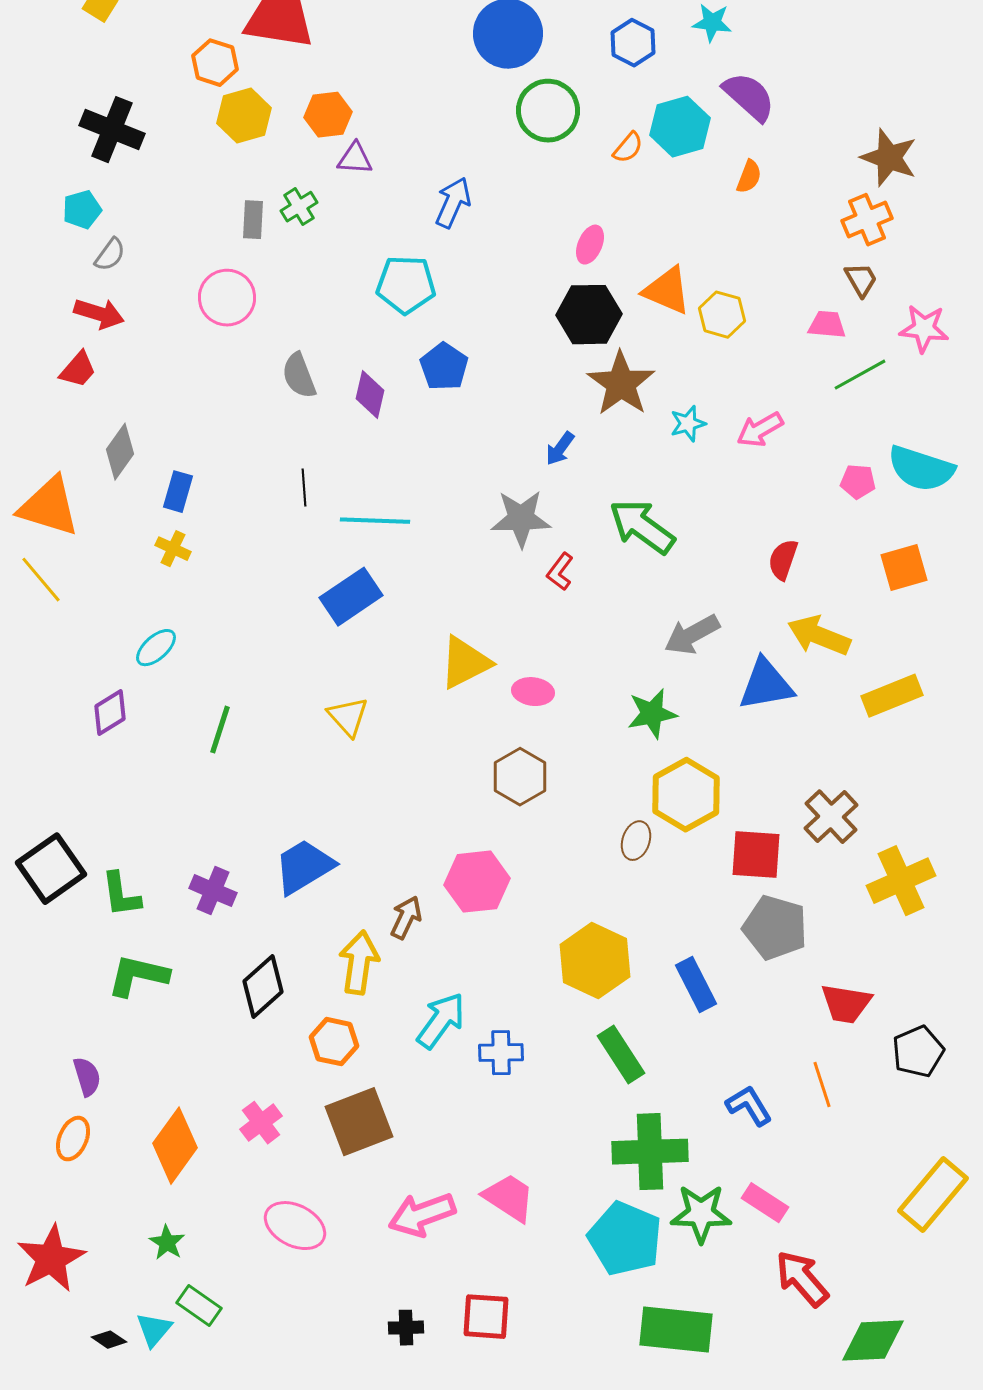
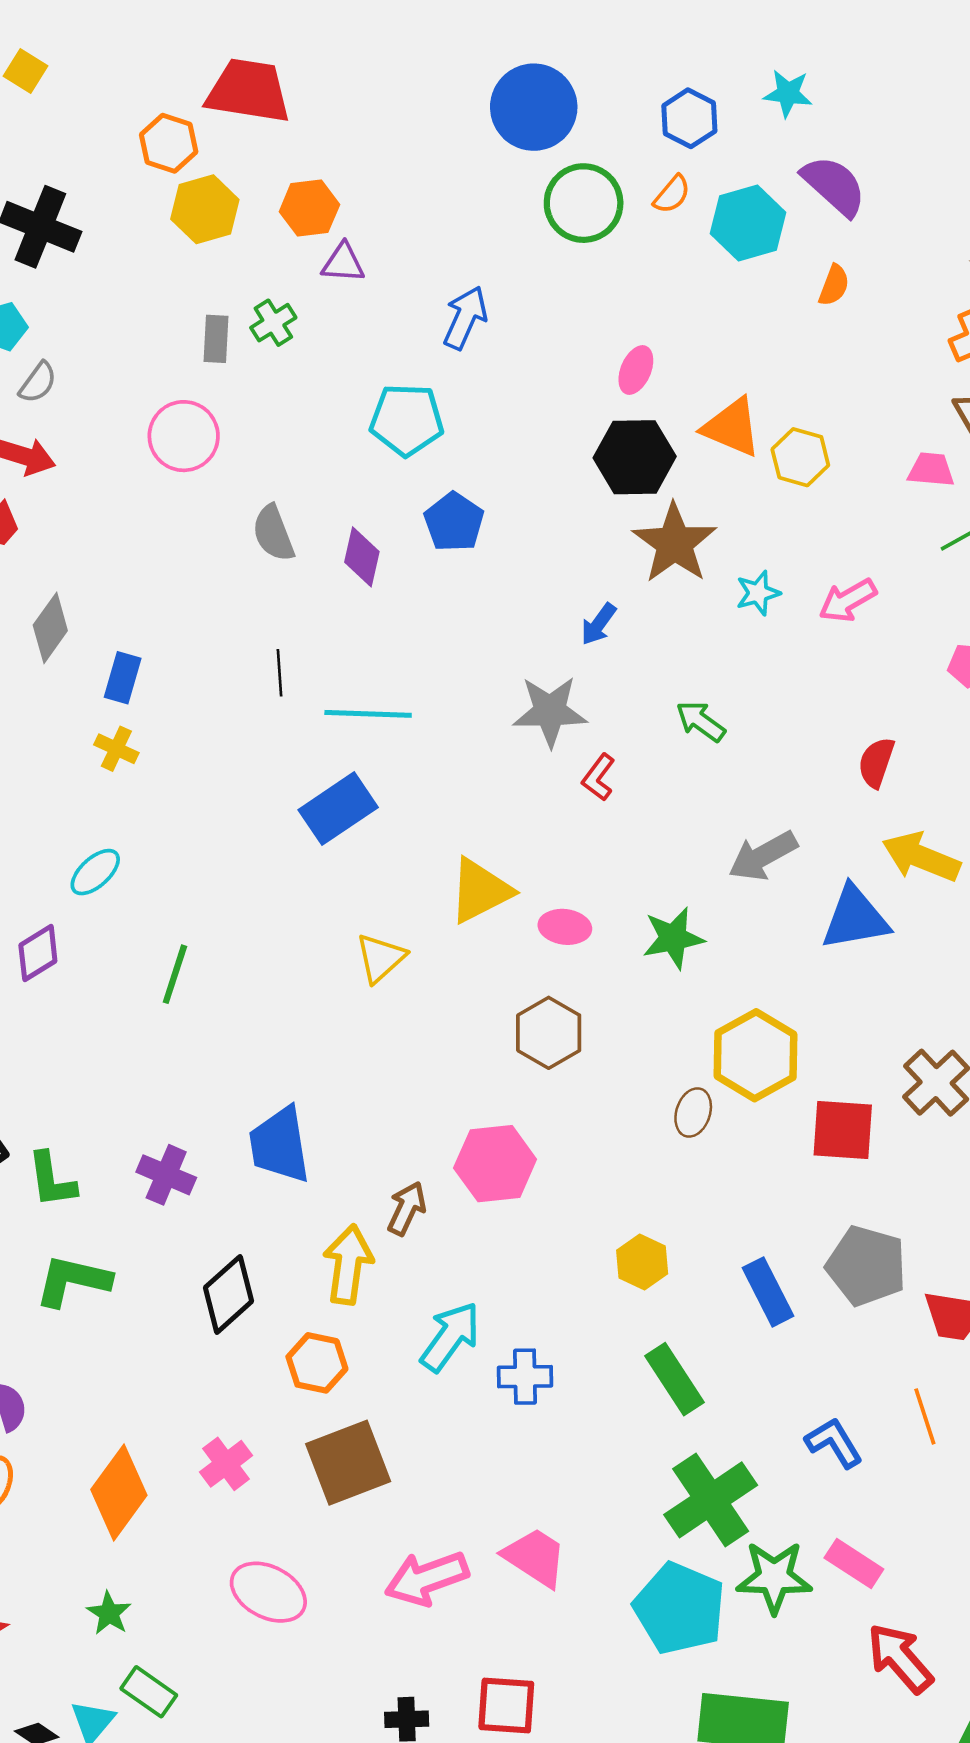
orange semicircle: (628, 148) -> (672, 194), moved
green arrow: (642, 527) -> (701, 721), size x0.6
green star: (652, 714) -> (673, 938), moved
yellow triangle: (348, 717) -> (380, 958), moved, turned 30
blue trapezoid: (304, 867) -> (280, 1145), turned -68
gray pentagon: (775, 928) -> (866, 1266), moved
yellow hexagon: (595, 961) -> (642, 1262), size x0.6
green cross: (650, 1152) -> (711, 1500), turned -32

